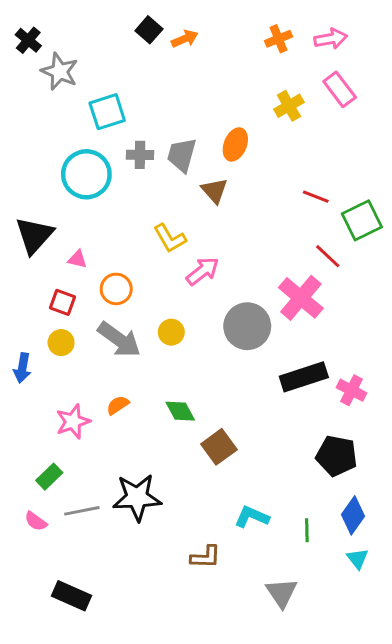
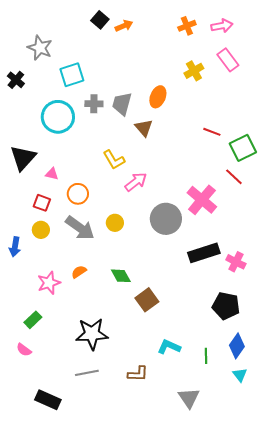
black cross: (28, 40) -> (16, 80), moved
red line: (328, 256) -> (234, 177), moved
gray line: (82, 511) -> (87, 373), moved

